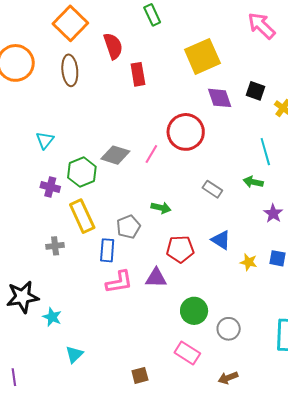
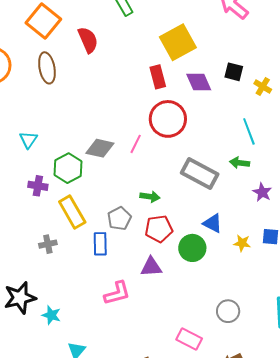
red rectangle: (138, 74) -> (158, 77), moved
gray rectangle: (212, 189) -> (200, 174), size x1.8
red pentagon: (180, 249) -> (159, 229), moved
pink L-shape: (119, 282) -> (117, 293), moved
green circle: (194, 311) -> (192, 248), moved

